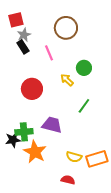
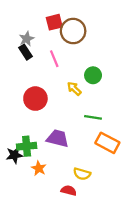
red square: (16, 20) -> (54, 22), moved
green line: (84, 106) -> (93, 117), turned 63
orange star: (35, 152) -> (39, 168), size x0.6
orange rectangle: (97, 159) -> (107, 143), moved, turned 45
red semicircle: (68, 180) -> (69, 190), moved

